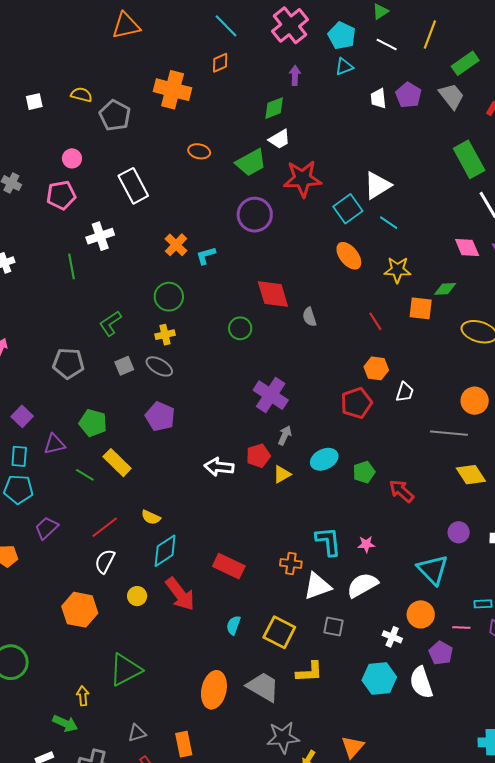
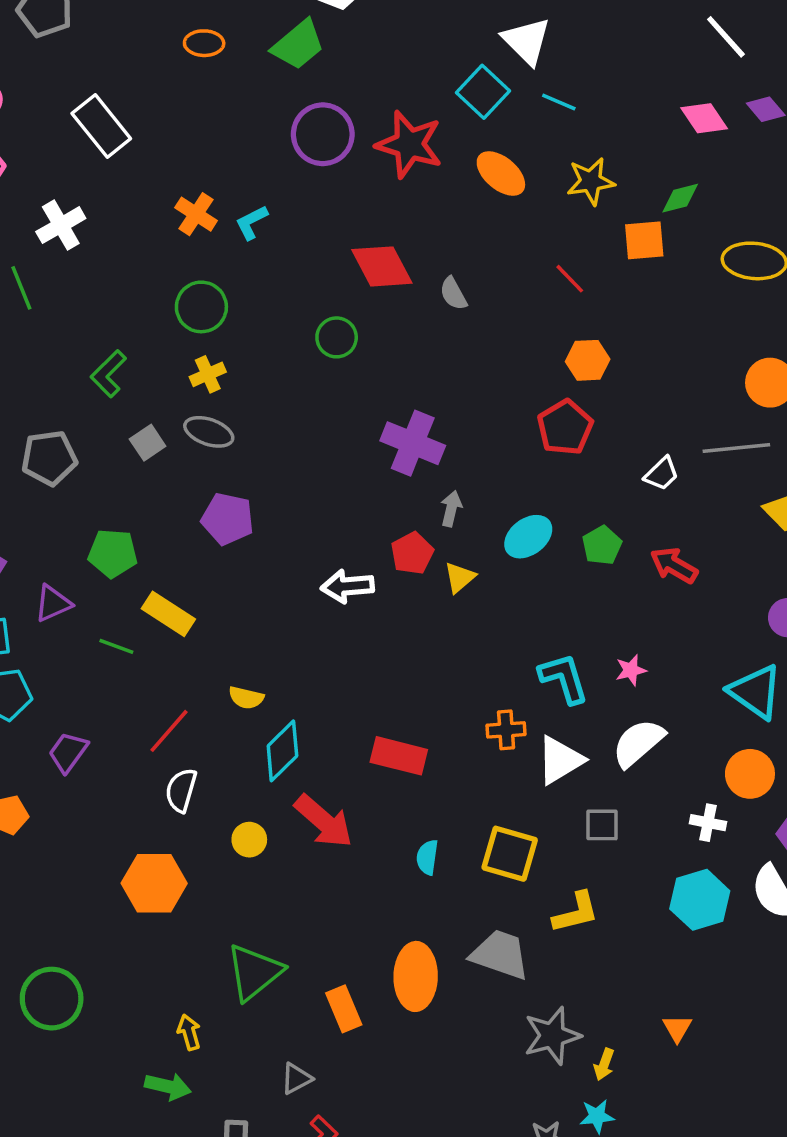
red star: (303, 179) -> (409, 144), moved, turned 30
white triangle: (377, 185) -> (526, 41), turned -32
white trapezoid: (405, 392) -> (662, 474), moved, turned 40
orange rectangle: (184, 744) -> (344, 1009), moved
orange triangle: (353, 747) -> (677, 1028), size x0.7

